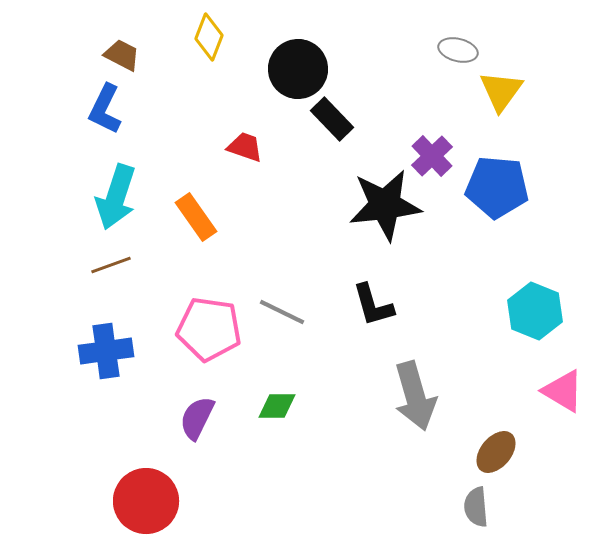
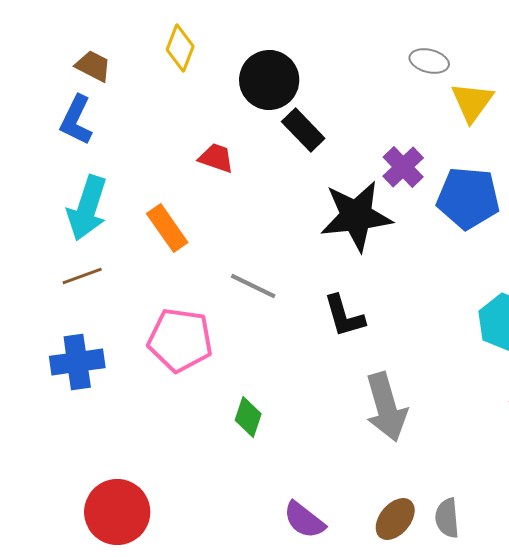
gray line: (282, 312) -> (253, 286), moved
green diamond: (277, 406) -> (248, 417), turned -72
purple semicircle: (197, 418) -> (304, 520), moved, turned -78
brown ellipse: (496, 452) -> (395, 519), moved

